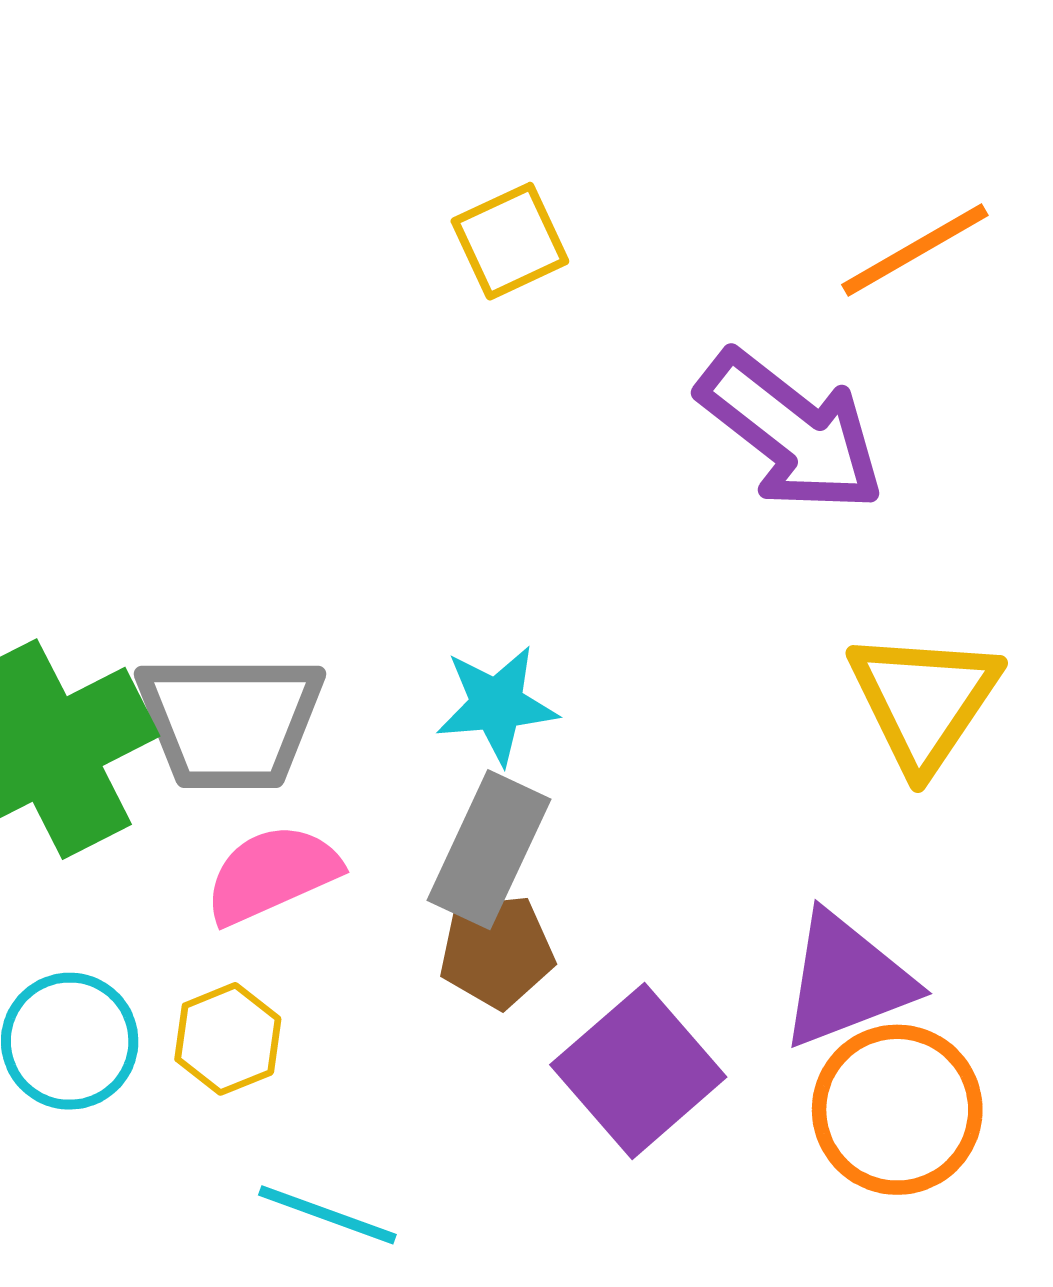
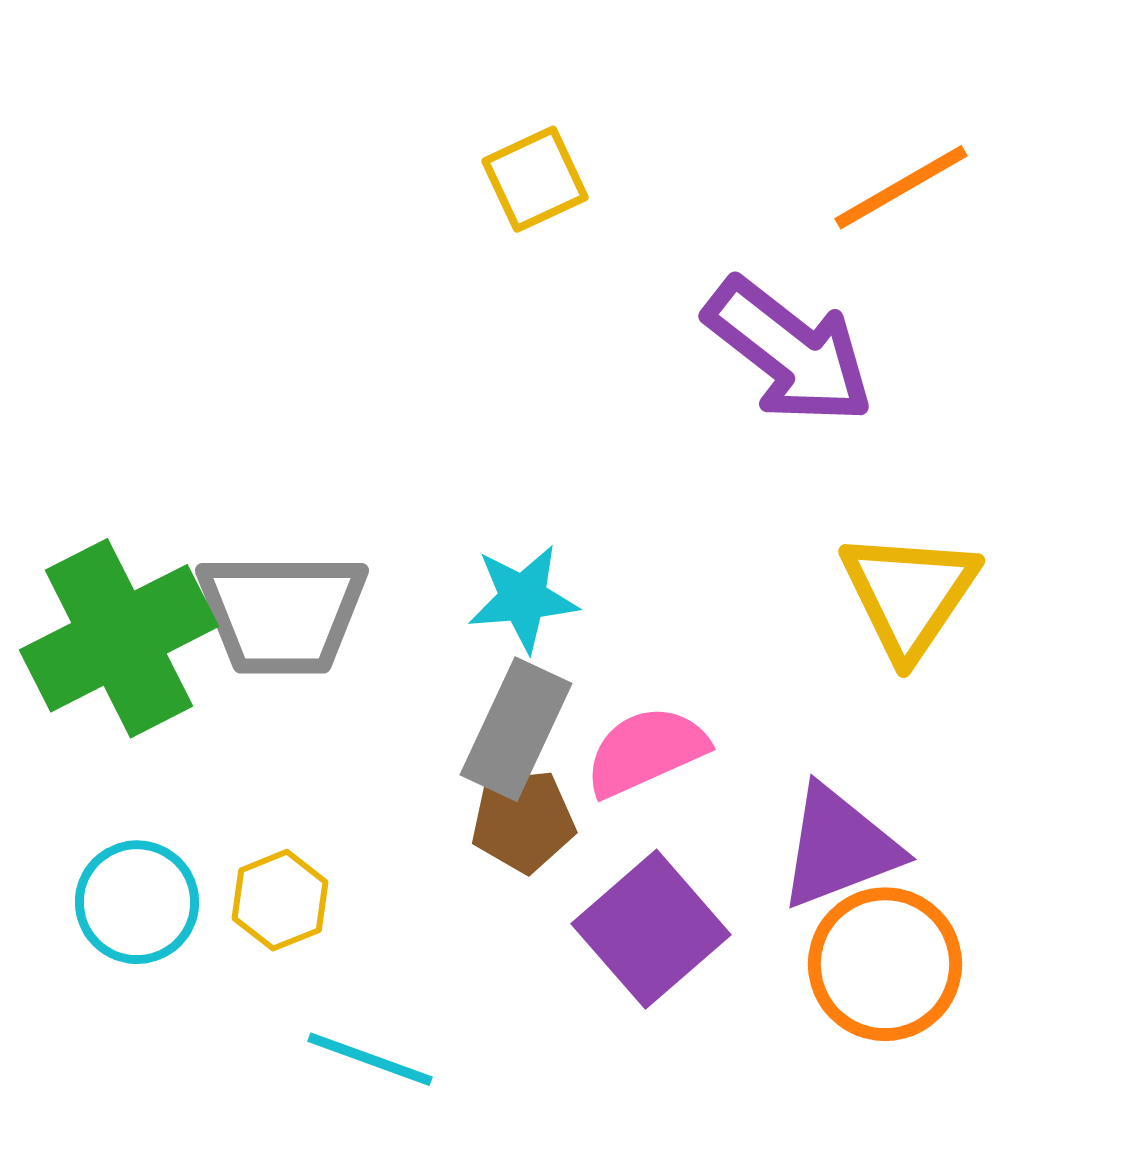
pink semicircle: (272, 874) -> (646, 751), moved

